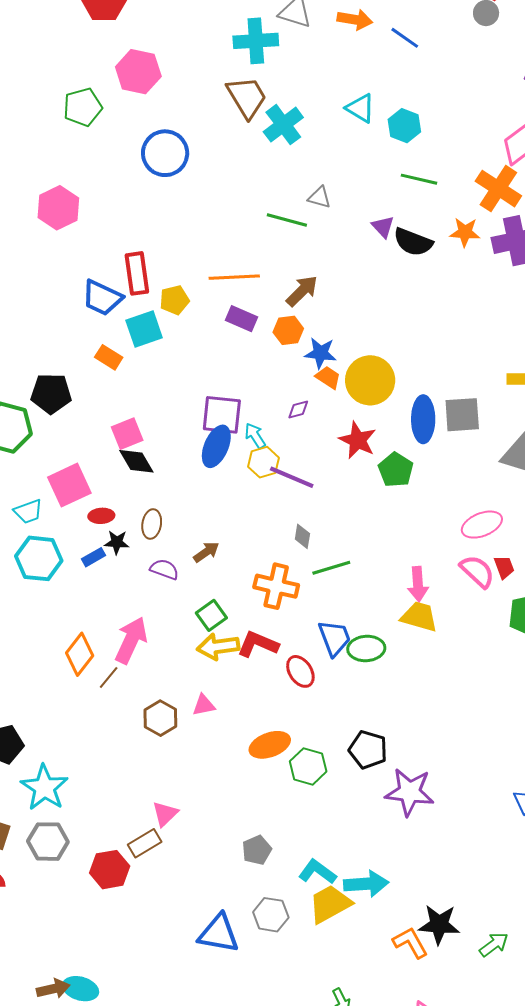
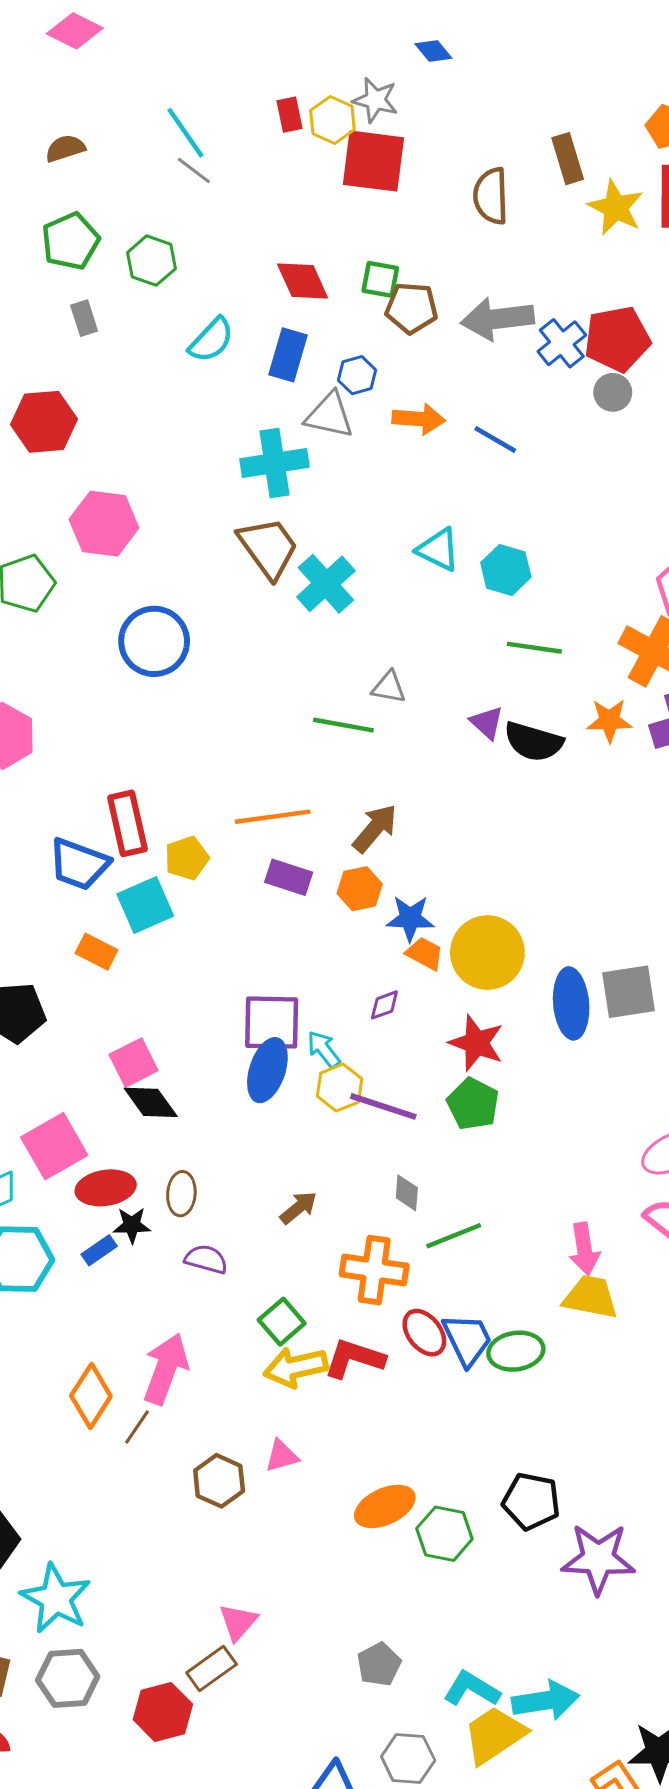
green pentagon: (396, 470) -> (473, 1104), moved
red ellipse: (101, 516) -> (106, 1188), size x1.5
brown arrow: (206, 552) -> (299, 1208), moved
red ellipse: (300, 671) -> (424, 1333), moved

